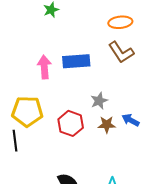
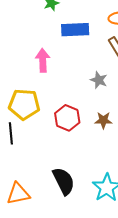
blue rectangle: (76, 61) -> (75, 30), moved
gray star: (99, 101) -> (99, 80), moved, turned -30

